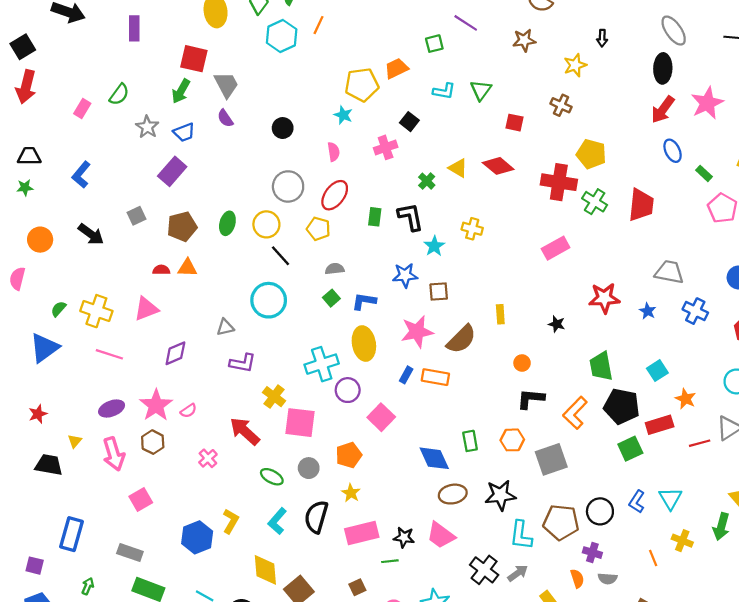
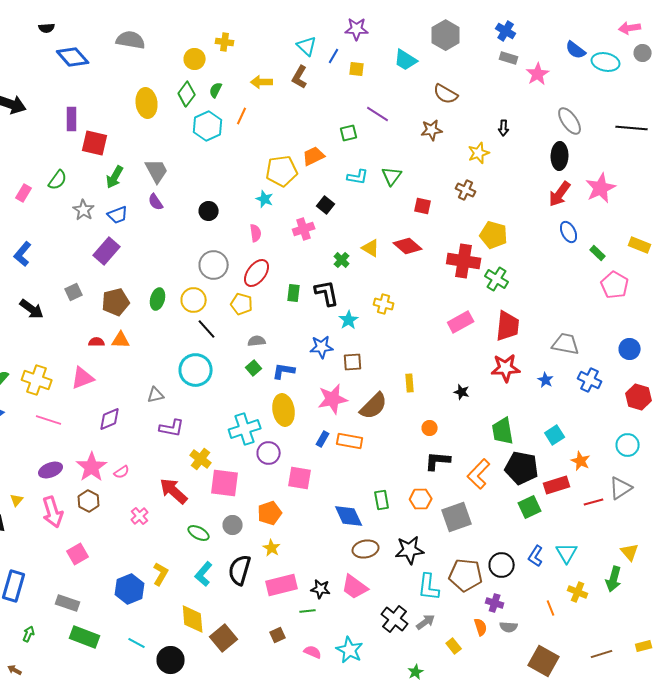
red square: (194, 59) -> (95, 143), moved
red trapezoid: (641, 205) -> (508, 326), moved
pink square: (381, 417) -> (300, 478), turned -35

